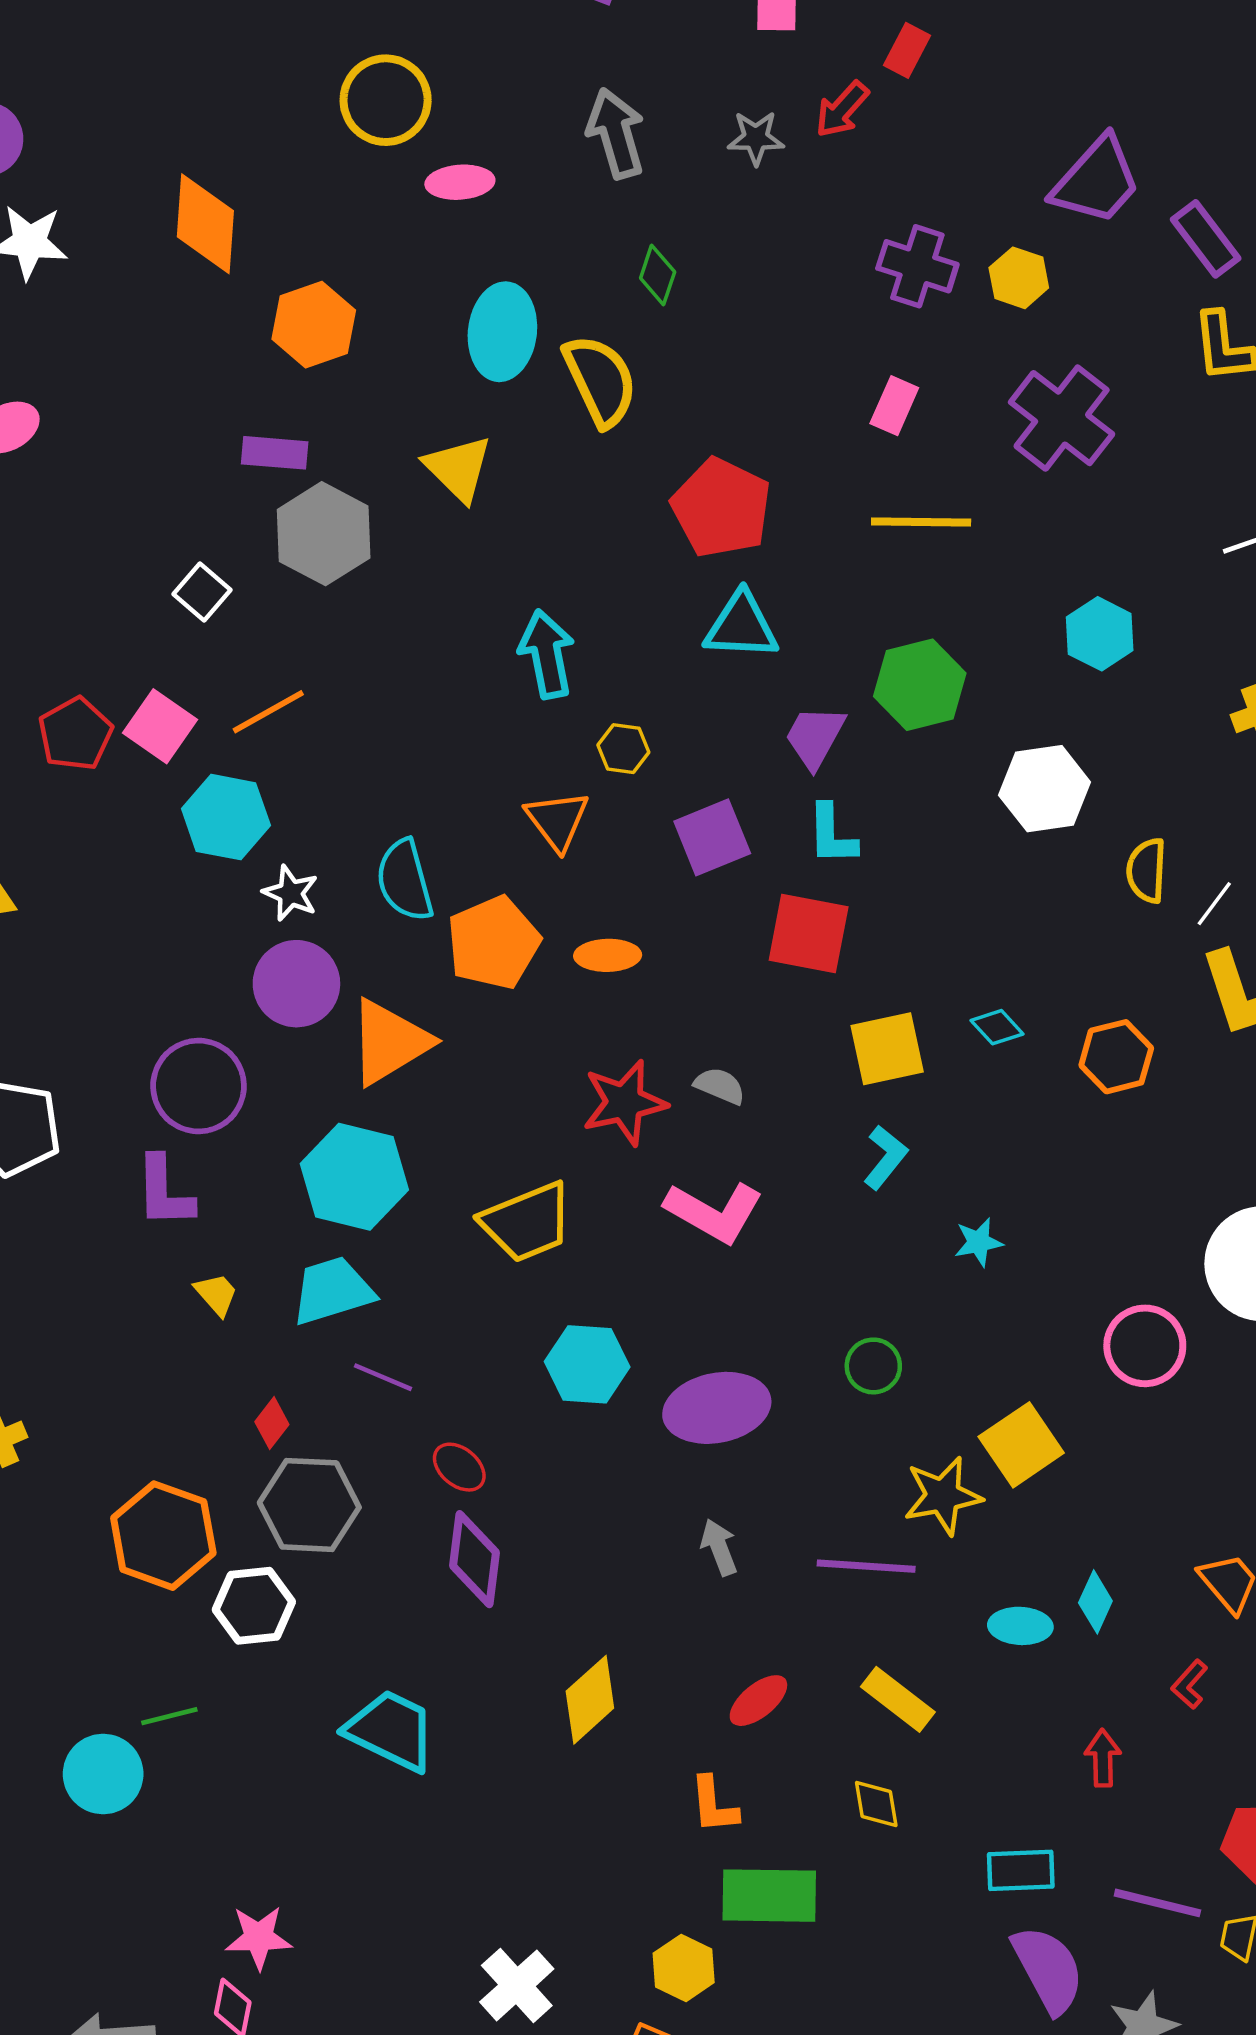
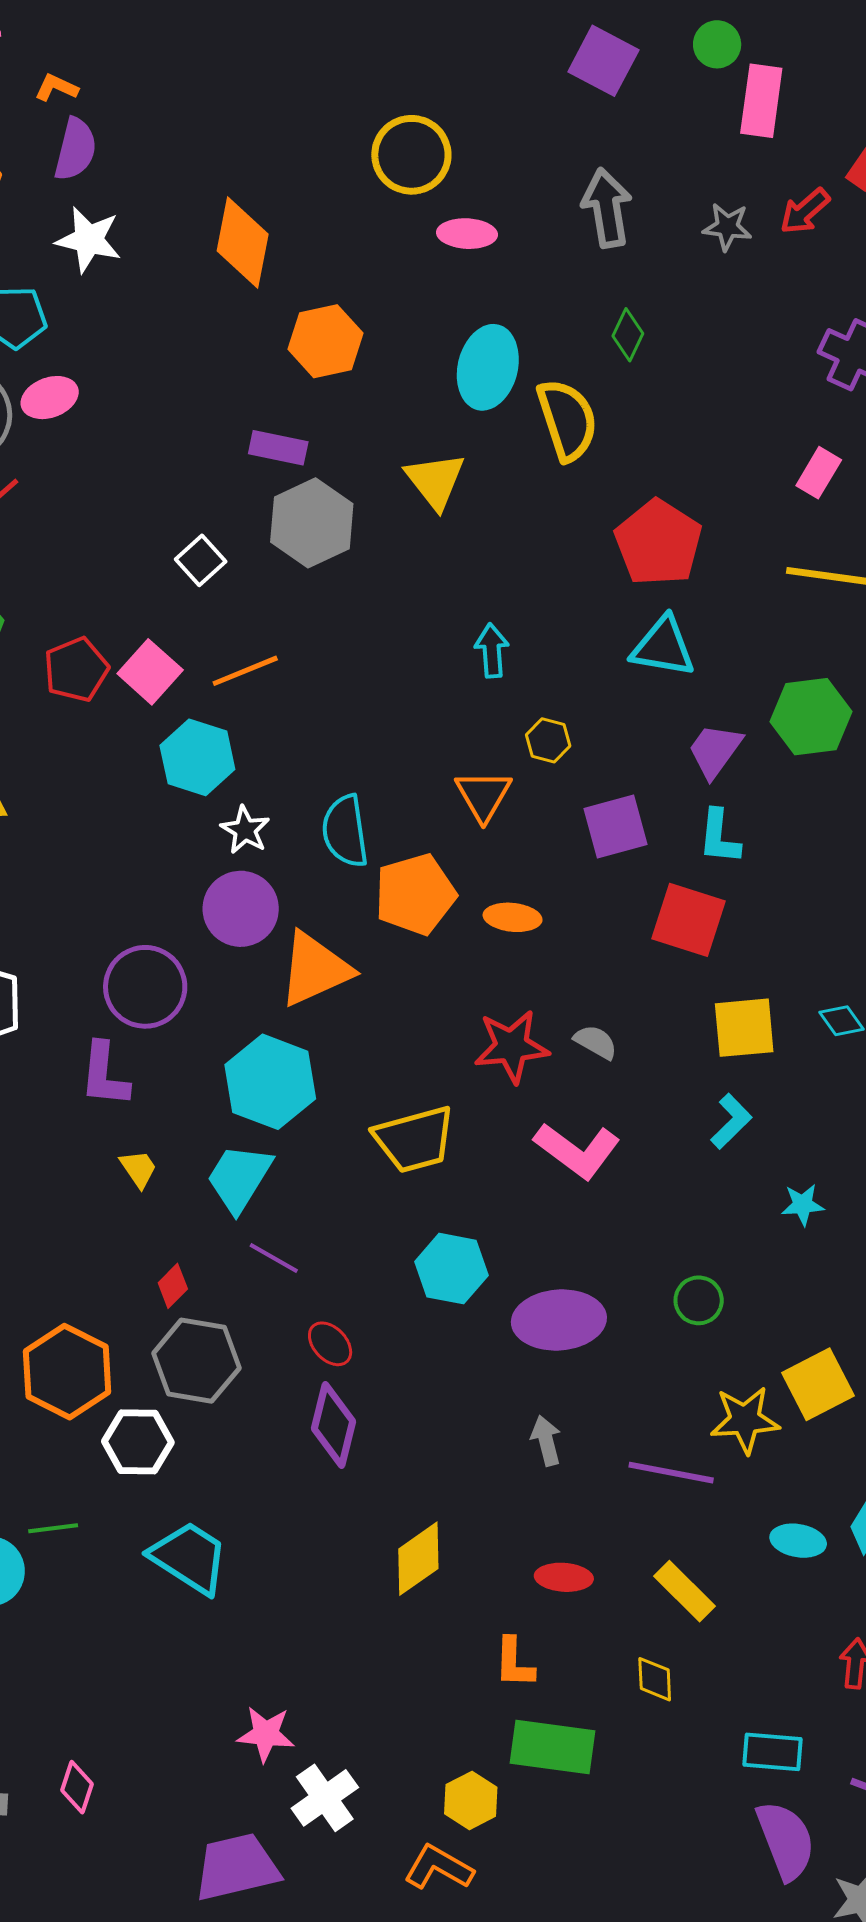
cyan arrow: (547, 654) -> (492, 651), size x0.7
cyan trapezoid: (332, 1291) -> (239, 1178), turned -48
red ellipse: (758, 1701) -> (564, 1577), turned 36
cyan trapezoid: (391, 1731) -> (189, 1558), moved
pink star: (259, 1937) -> (266, 1734), moved

